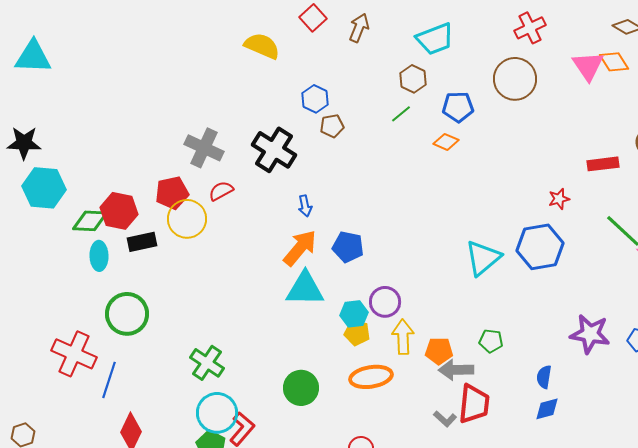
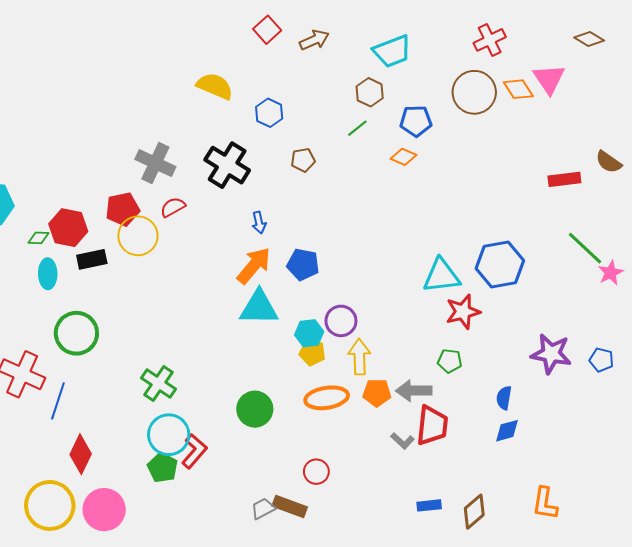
brown arrow: (359, 28) -> (314, 40), turned 44
yellow semicircle: (262, 46) -> (215, 86), moved
orange diamond: (614, 62) -> (518, 89), moved
brown pentagon: (332, 126) -> (303, 160), moved
red star: (559, 199) -> (463, 312), moved, size x1.6
green diamond: (90, 221) -> (38, 238), size x0.6
cyan triangle: (483, 258) -> (441, 276), turned 33
orange pentagon: (439, 351) -> (377, 393), moved

